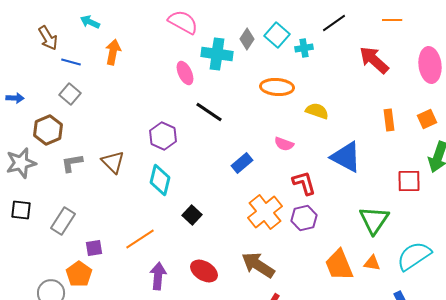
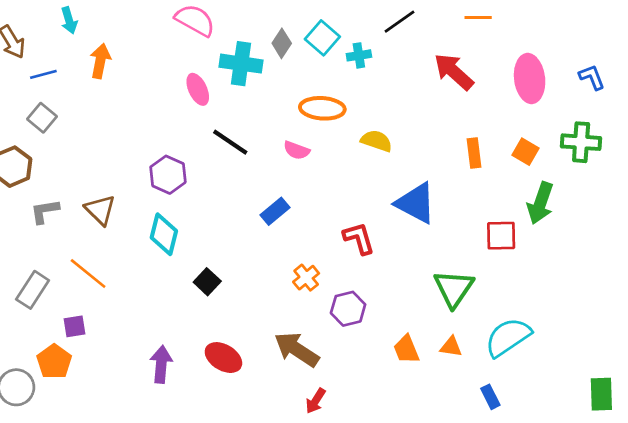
cyan arrow: (90, 22) -> (69, 20), turned -132
blue line: (71, 62) -> (43, 74), turned -30
orange square: (427, 119) -> (526, 152), turned -36
pink semicircle: (284, 144) -> (297, 150), moved
orange cross: (265, 212) -> (306, 278), size x0.6
purple hexagon: (304, 218) -> (348, 309), moved
orange line: (140, 239) -> (88, 274), moved, turned 72
orange trapezoid: (339, 265) -> (406, 349), size x0.7

